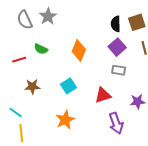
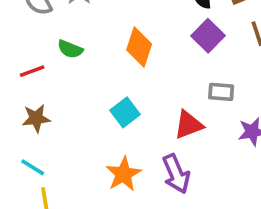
gray rectangle: (119, 70) -> (221, 92), moved
brown star: (32, 87) -> (36, 118), moved
purple arrow: (116, 123) -> (176, 174), moved

